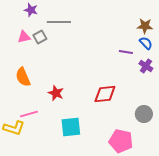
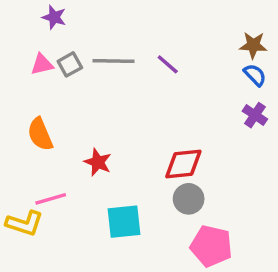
gray line: (59, 22) -> (114, 61), moved
purple line: (126, 52) -> (168, 64), moved, turned 32
gray circle: (144, 114) -> (189, 199), moved

